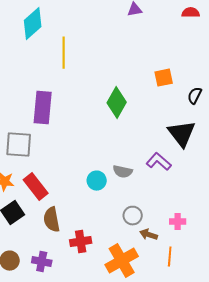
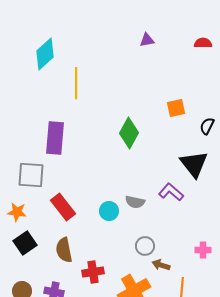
red rectangle: (36, 187) -> (63, 207), moved
pink cross: (178, 222) -> (203, 250), moved

